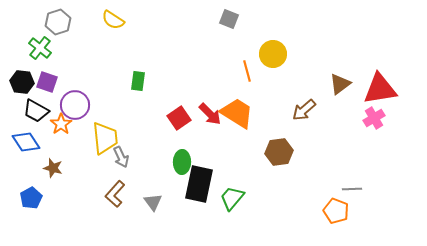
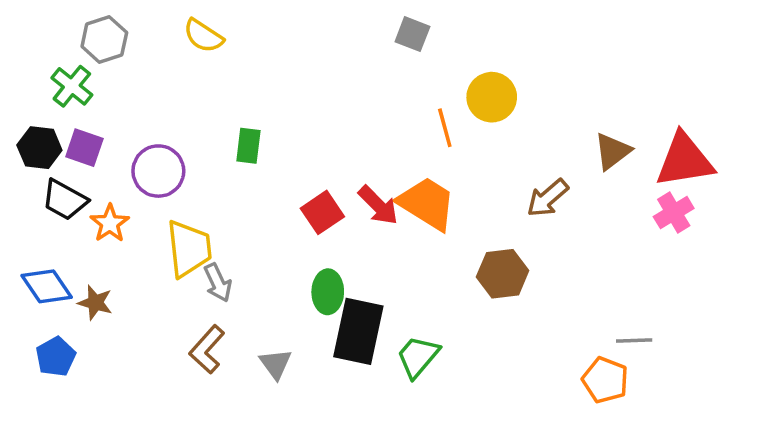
purple circle: (75, 105) -> (158, 171), moved
blue diamond: (26, 142) -> (47, 286), moved

